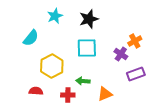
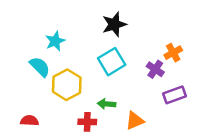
cyan star: (55, 16) -> (55, 41), moved
cyan semicircle: (31, 38) -> (40, 67), moved, turned -84
cyan square: (87, 48) -> (112, 62), turned -30
red semicircle: (36, 91) -> (30, 121), moved

